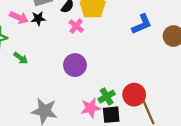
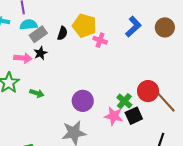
pink cross: (76, 26) -> (100, 40), moved
purple circle: (75, 65) -> (83, 101), moved
pink star: (91, 108) -> (114, 116), turned -30

